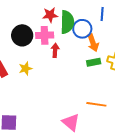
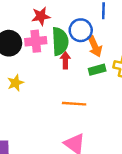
green semicircle: (67, 22) -> (60, 41), moved
red arrow: (55, 50) -> (65, 60), moved
orange line: (96, 104) -> (74, 104), moved

